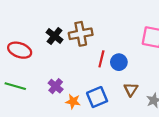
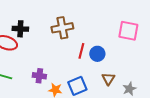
black cross: (55, 36) -> (20, 29), moved, turned -35
purple cross: (56, 86) -> (39, 76), turned -32

